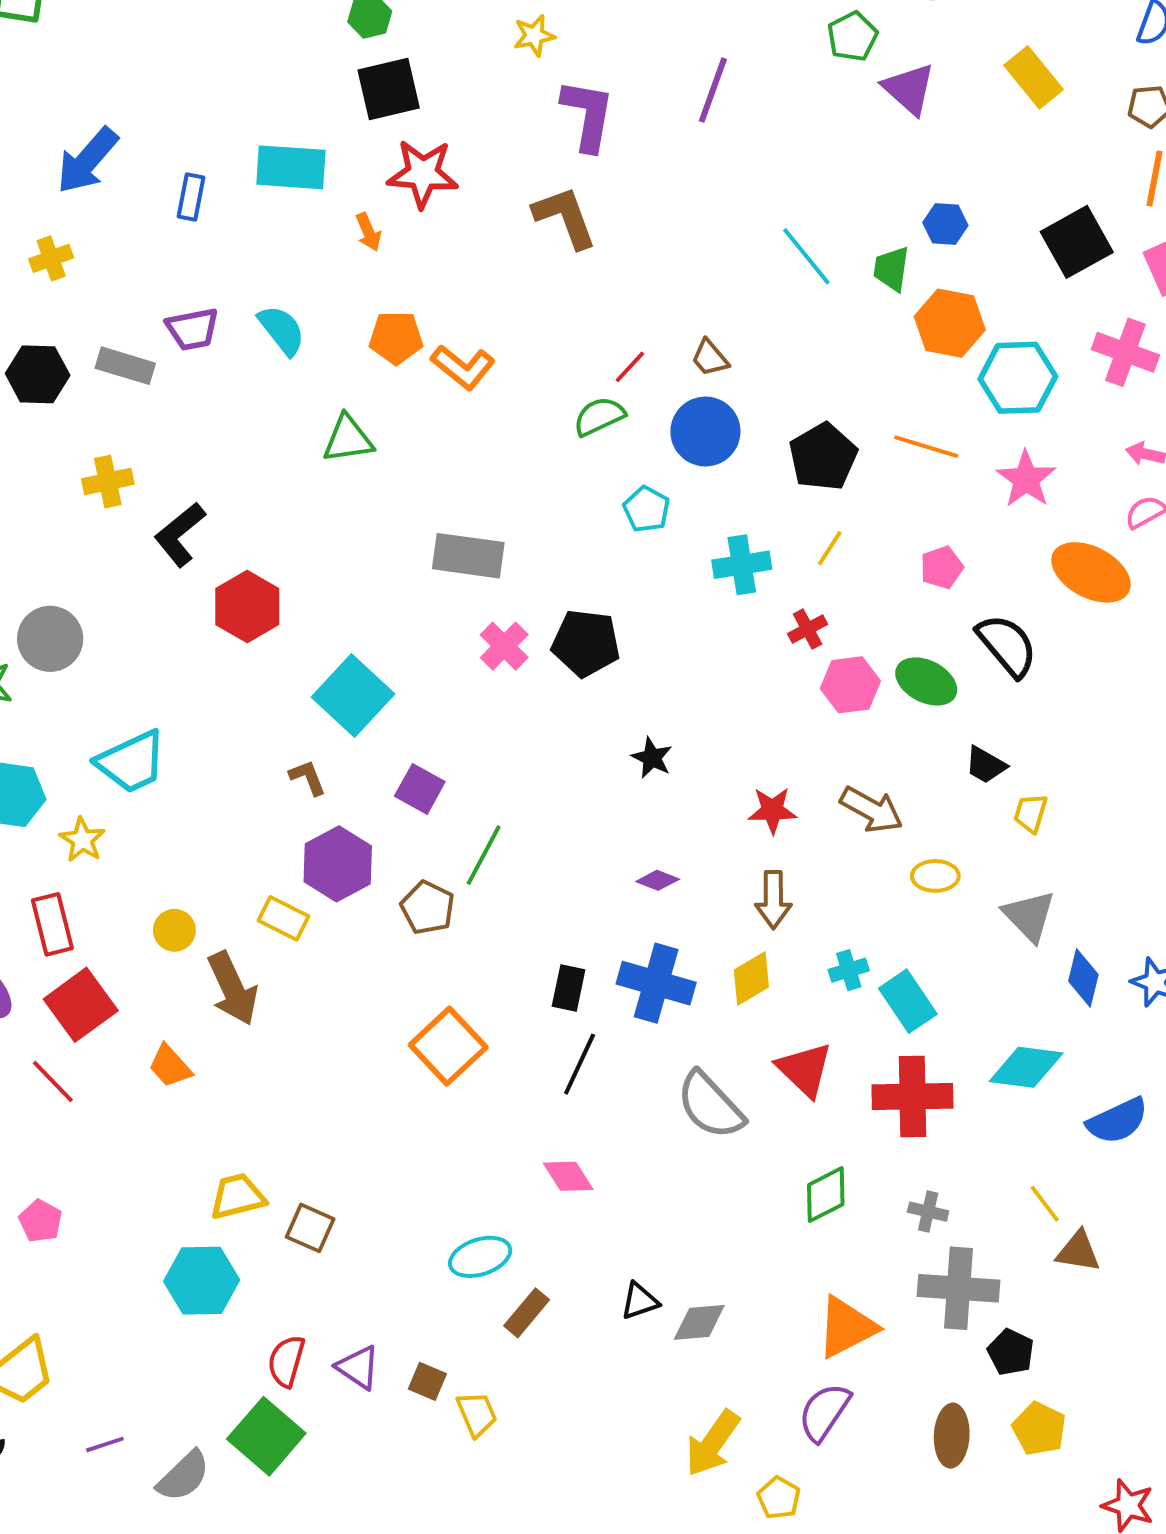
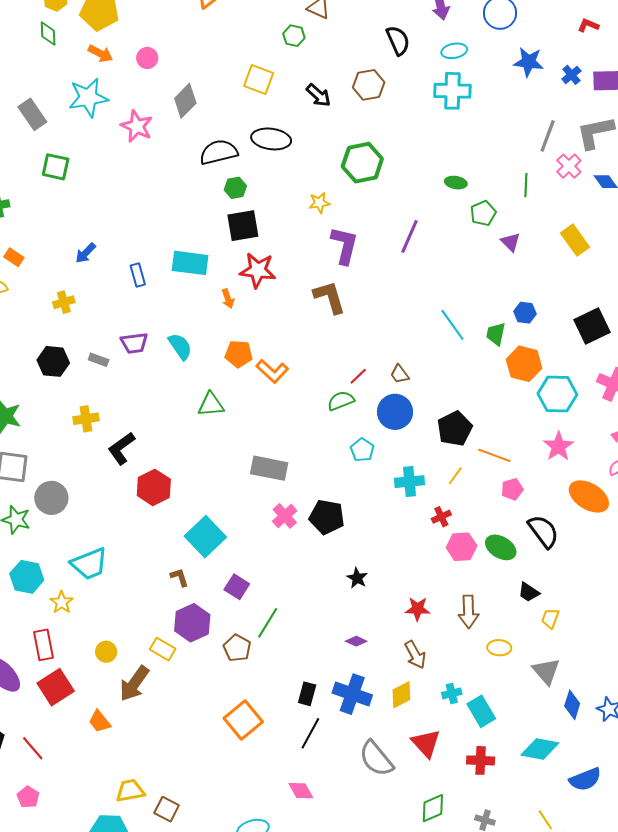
purple triangle: (909, 89) -> (510, 242), size x0.7
blue arrow: (87, 161) -> (86, 253), size x0.6
blue rectangle: (191, 197) -> (138, 275), turned -30
gray rectangle: (125, 366) -> (99, 360), size x0.7
orange line: (926, 447) -> (494, 455), moved
brown arrow: (871, 810) -> (469, 612), turned 56
brown arrow: (773, 900) -> (415, 655), turned -32
brown arrow: (233, 989) -> (134, 684), turned 57
red line: (53, 1082) -> (33, 748), moved
red cross: (912, 1096) -> (481, 760), size x0.7

